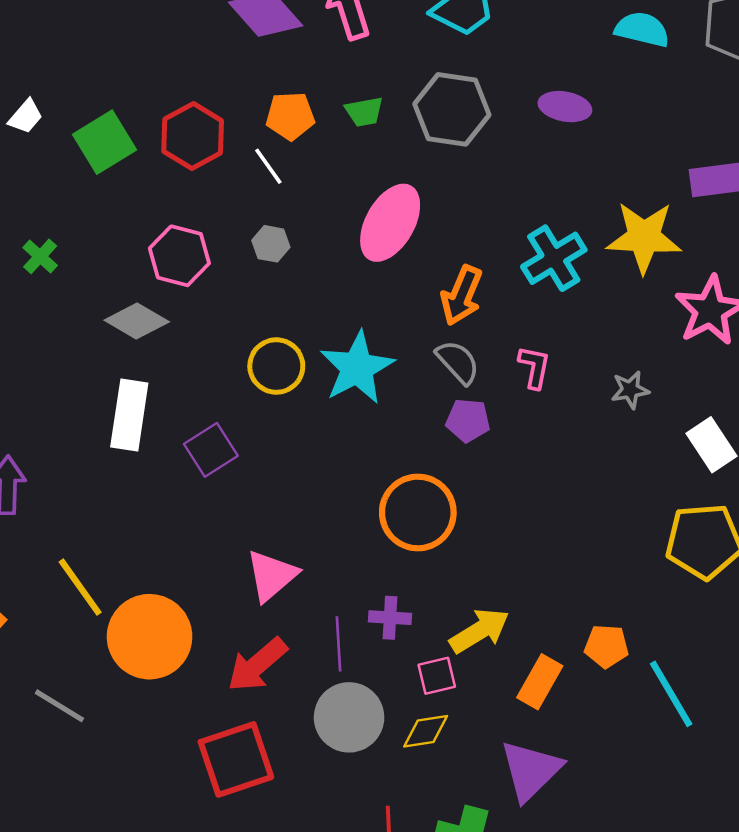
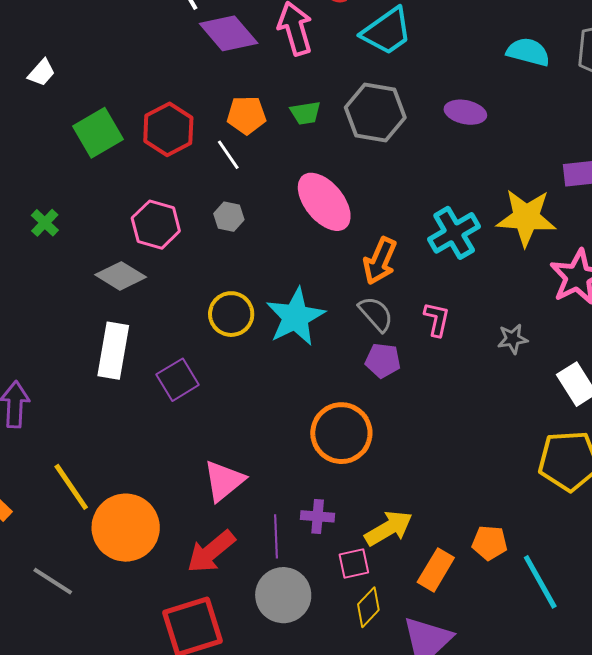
white trapezoid: (26, 117) -> (42, 73), moved
pink ellipse: (390, 223) -> (324, 202), turned -70
yellow diamond: (426, 731) -> (368, 607), moved, turned -39

